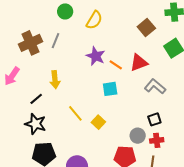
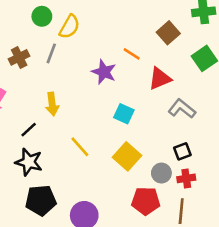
green circle: (65, 11) -> (42, 16), moved
yellow semicircle: (94, 20) -> (70, 27), moved
brown cross: (30, 43) -> (19, 57), size x0.7
orange line: (116, 65) -> (132, 54), moved
cyan square: (110, 89) -> (124, 114), turned 35
yellow square: (98, 122) -> (127, 156), moved, size x1.5

